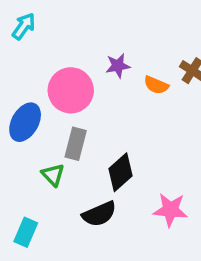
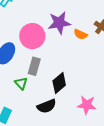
purple star: (118, 66) -> (59, 23), size x1.6

